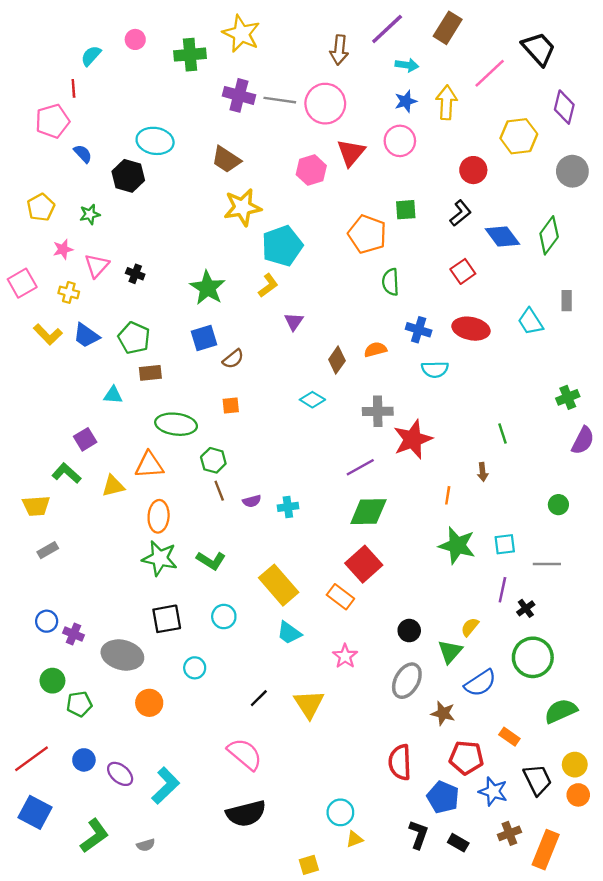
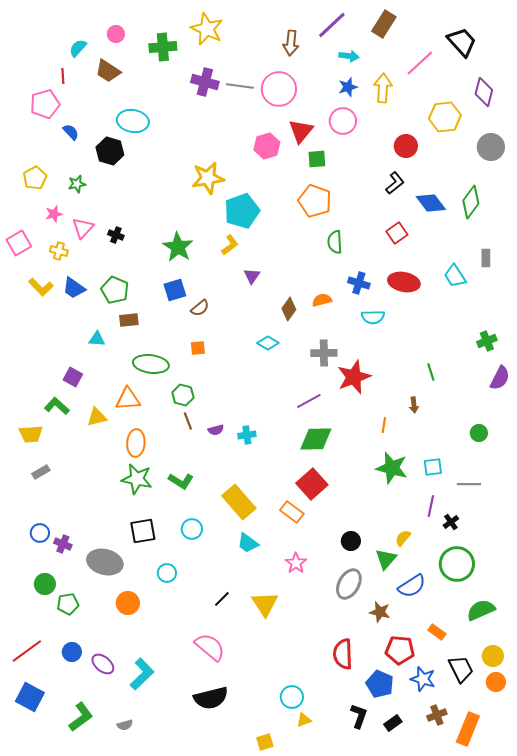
brown trapezoid: (226, 160) -> (108, 71), moved
green square: (406, 210) -> (317, 159), moved
purple square: (85, 439) -> (73, 377), turned -30
black rectangle: (458, 843) -> (393, 723), turned -66

